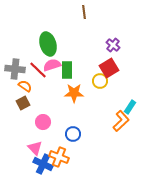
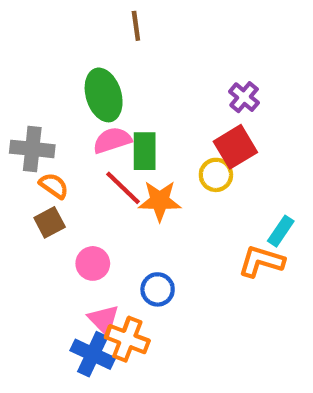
brown line: (84, 12) -> (136, 26), moved
red line: (38, 70) -> (123, 188), moved
orange L-shape: (121, 121) -> (261, 261), turned -120
pink triangle: (35, 148) -> (104, 320), moved

